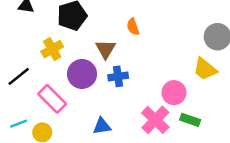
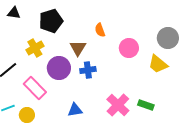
pink circle: (174, 93) -> (129, 48), moved

